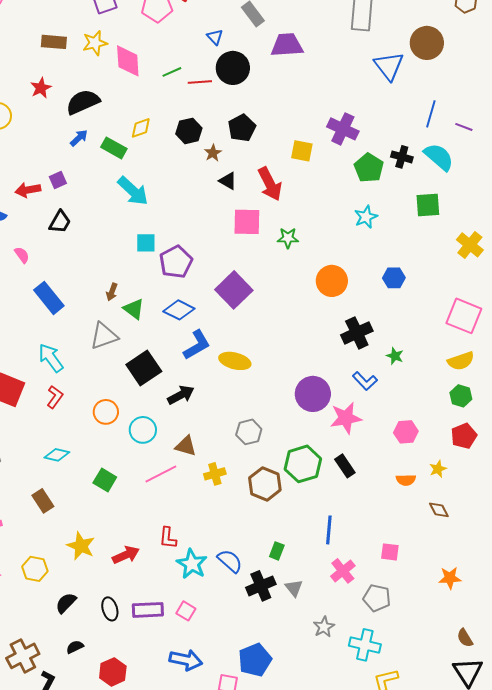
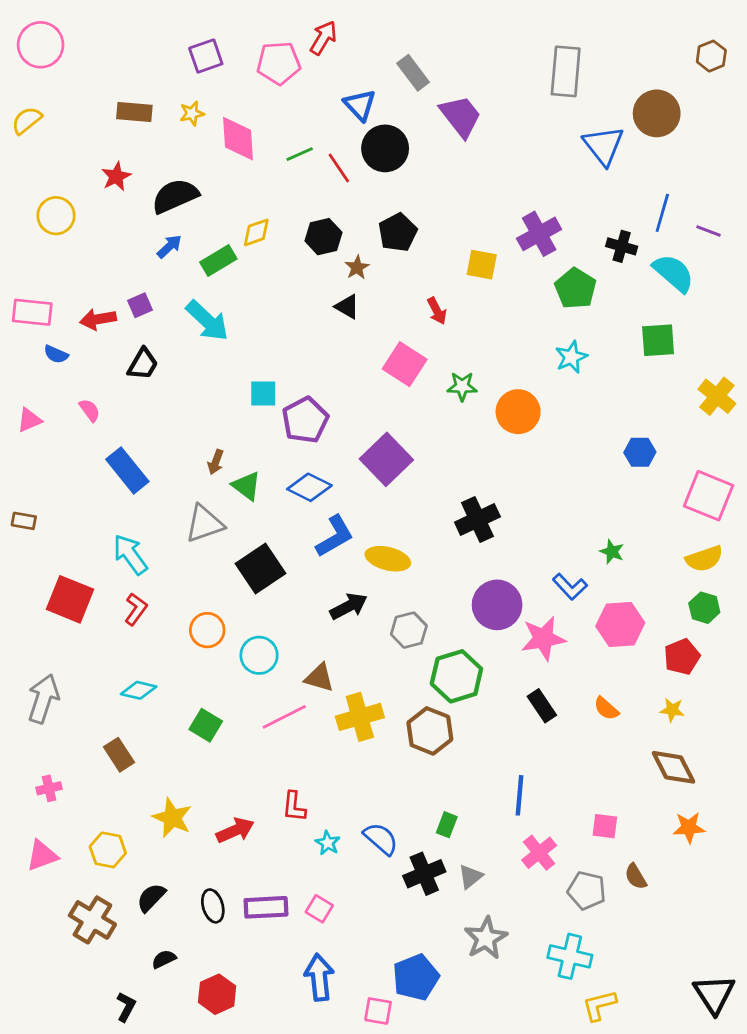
blue triangle: (215, 37) -> (360, 105), size x1.4
yellow star: (95, 43) -> (192, 113), size x0.7
purple trapezoid: (287, 45) -> (461, 116), turned 56
red line: (200, 82) -> (339, 168), turned 60
purple cross: (343, 129) -> (539, 234), turned 36
green rectangle: (114, 148) -> (218, 260), turned -60
black cross: (402, 157) -> (622, 246), moved
black triangle: (228, 181) -> (347, 307), moved
red arrow: (270, 184) -> (437, 311), size x0.6
cyan arrow: (133, 191) -> (207, 321), moved
pink square: (247, 222) -> (405, 364), turned 32
blue hexagon: (394, 278) -> (640, 452), moved
orange circle: (332, 281) -> (518, 412), moved
black cross: (357, 333) -> (477, 519), moved
black arrow: (181, 395) -> (349, 606), moved
gray hexagon: (249, 432) -> (409, 630), moved
pink hexagon: (406, 432) -> (620, 624), moved, size x1.4
red pentagon: (464, 436) -> (682, 657), moved
green hexagon: (303, 464) -> (456, 676), moved
yellow star: (438, 469) -> (672, 710), turned 30
yellow cross: (215, 474) -> (360, 717), size x1.5
orange semicircle: (406, 480) -> (606, 709), moved, turned 42
brown diamond: (439, 510) -> (673, 767), size x1.6
cyan star: (192, 564) -> (328, 843), size x0.6
orange star: (450, 578) -> (689, 828), moved
gray triangle: (294, 588) -> (470, 877), turned 30
gray star: (324, 627) -> (486, 938), moved, size x1.4
brown semicircle: (465, 638) -> (636, 877), moved
brown cross: (23, 656) -> (92, 920), moved, turned -32
blue arrow: (186, 660) -> (319, 977), turned -108

